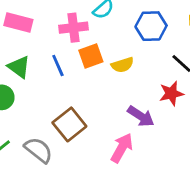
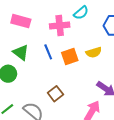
orange square: (91, 56) -> (70, 57), moved
brown square: (69, 124) -> (55, 94), size x0.7

